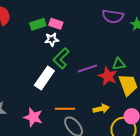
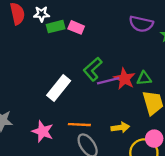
white star: (52, 39) -> (41, 14), moved
green L-shape: (61, 58) -> (93, 69), moved
red star: (108, 76) -> (124, 79), moved

